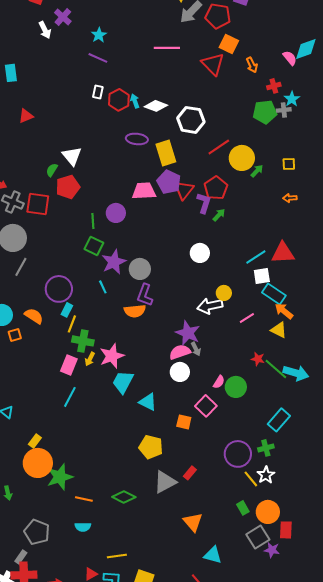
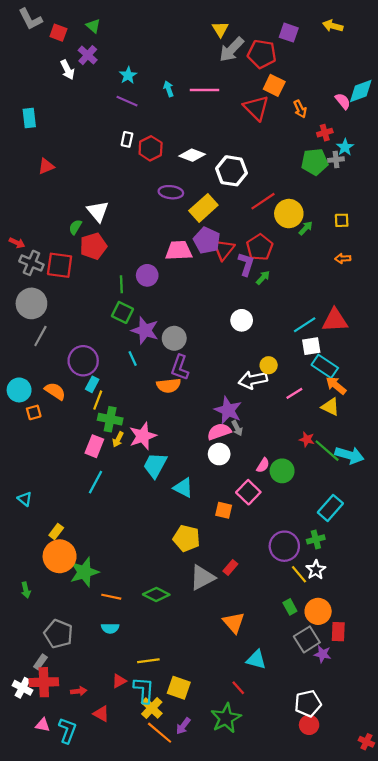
cyan arrow: (135, 101) -> (169, 89), moved
yellow rectangle: (166, 153) -> (203, 208), turned 65
purple star: (114, 262) -> (145, 330), turned -30

